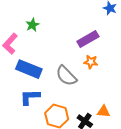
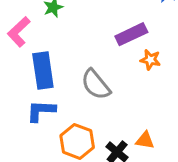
orange star: (91, 62) -> (150, 60), moved
blue rectangle: (29, 69) -> (43, 70), turned 55

